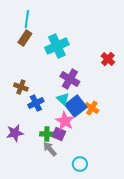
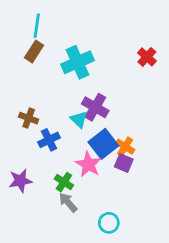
red cross: (108, 59) -> (147, 57), moved
cyan triangle: (63, 99) -> (79, 119), moved
green cross: (47, 134) -> (64, 182), turned 32
purple square: (59, 134) -> (124, 163), moved

